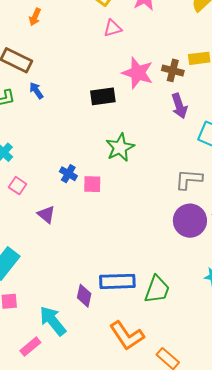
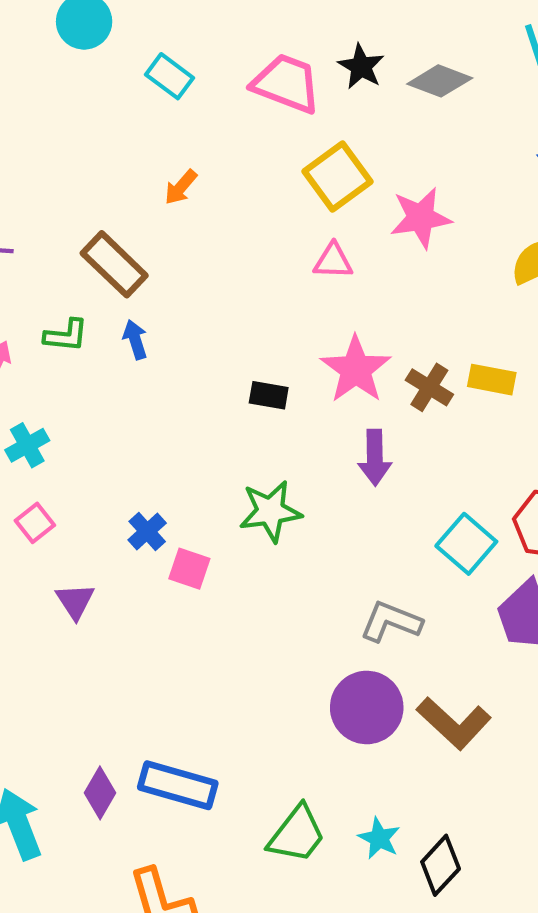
black rectangle: (103, 96) -> (269, 395), size x0.7
purple arrow: (179, 106) -> (375, 458), moved
green trapezoid: (157, 289) -> (297, 834), moved

